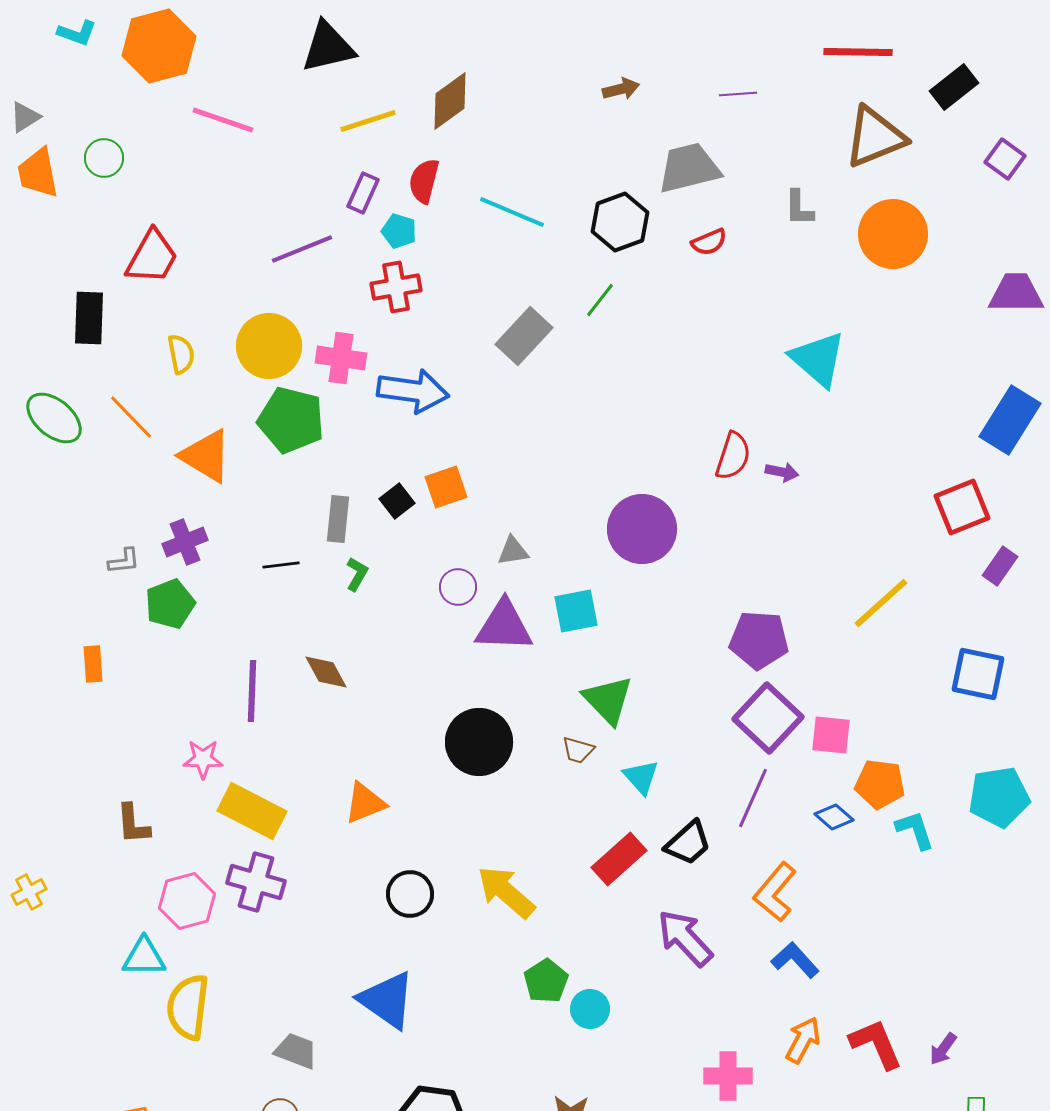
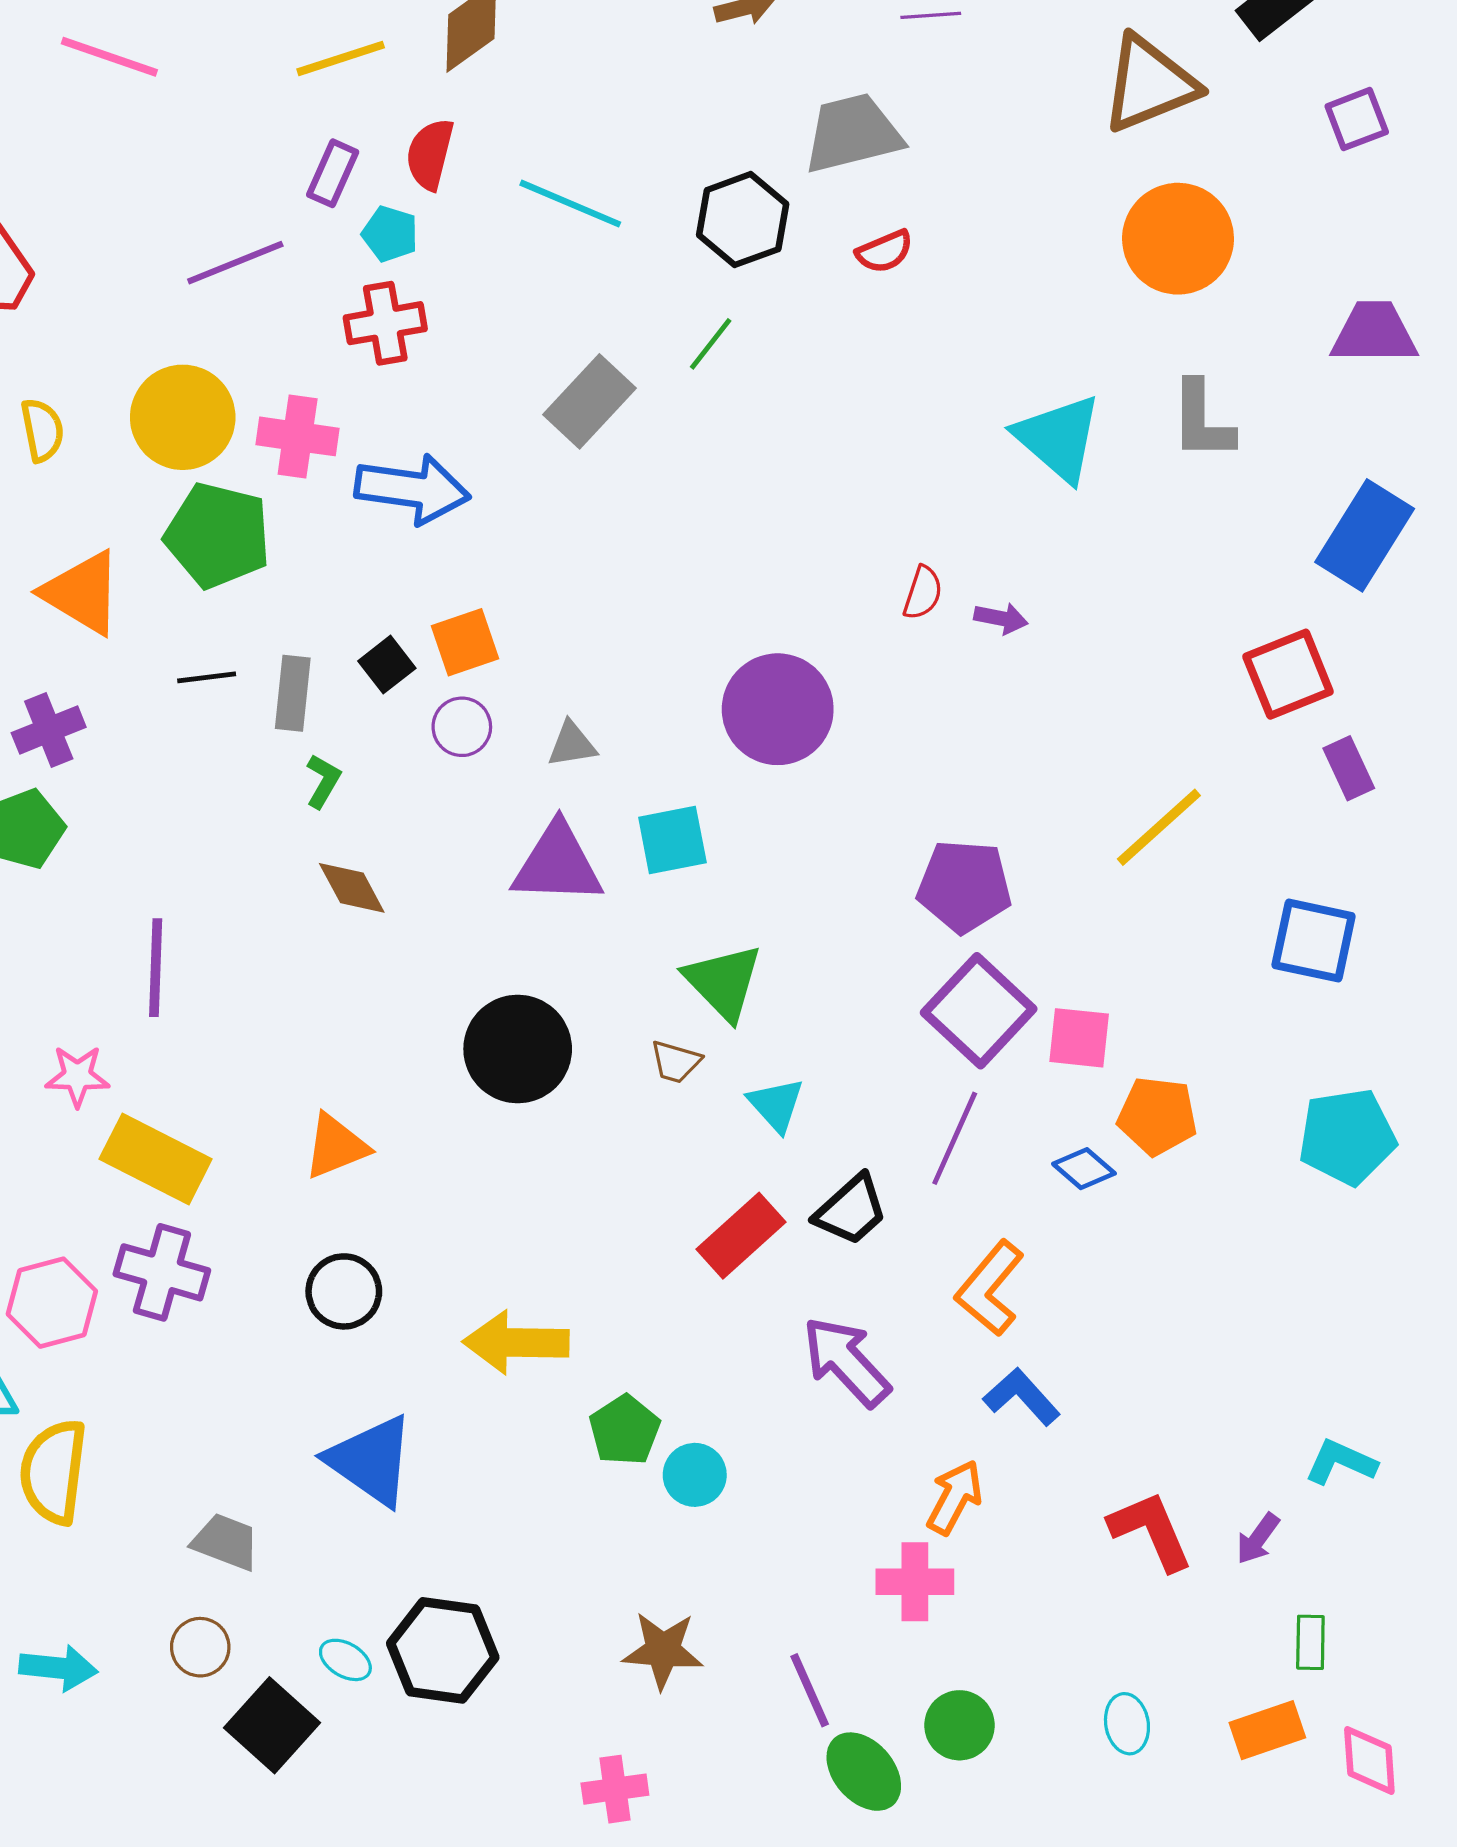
purple square: (1005, 159) -> (1357, 119), turned 33
gray L-shape: (799, 208) -> (1202, 421), moved, size x1.4
red semicircle: (733, 456) -> (923, 593), size x0.7
black line: (281, 565) -> (207, 677), moved
purple rectangle: (1000, 566) -> (1349, 768), turned -60
purple circle: (458, 587) -> (462, 727), moved
brown diamond: (326, 672) -> (352, 888), moved
cyan L-shape: (915, 830) -> (1341, 1462), moved, turned -48
yellow arrow: (506, 892) -> (516, 1342), moved, turned -40
black circle: (410, 894) -> (344, 1291), moved
orange arrow: (803, 1040) -> (955, 1497), moved

